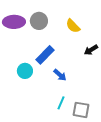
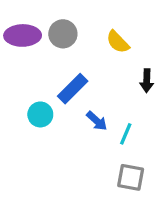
black arrow: (91, 50) -> (147, 81), turned -56
cyan line: (61, 103) -> (126, 134), moved

